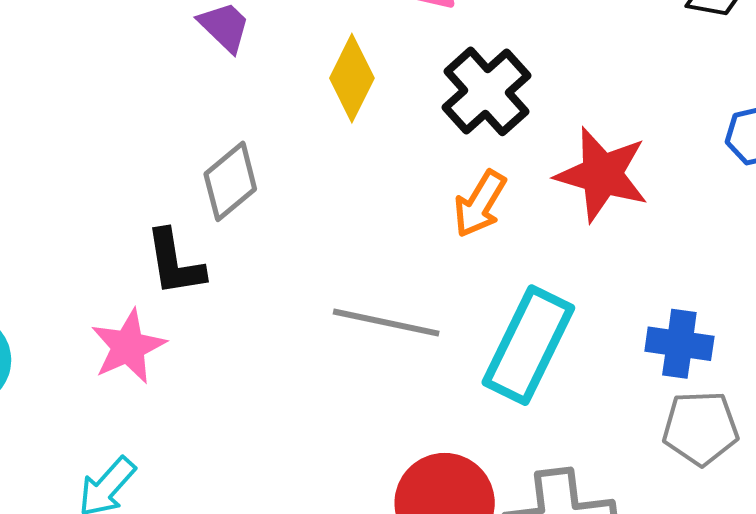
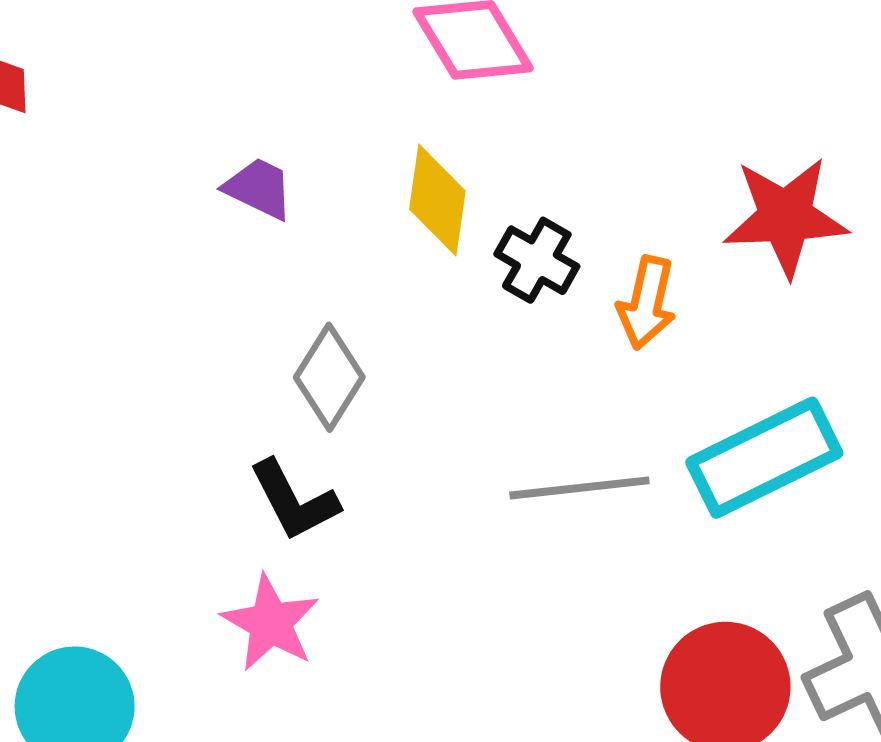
black cross: (487, 91) -> (537, 260), moved, size x0.7
cyan rectangle: (528, 345) -> (764, 458), turned 56

